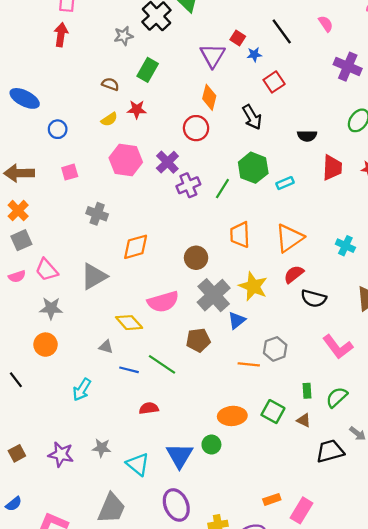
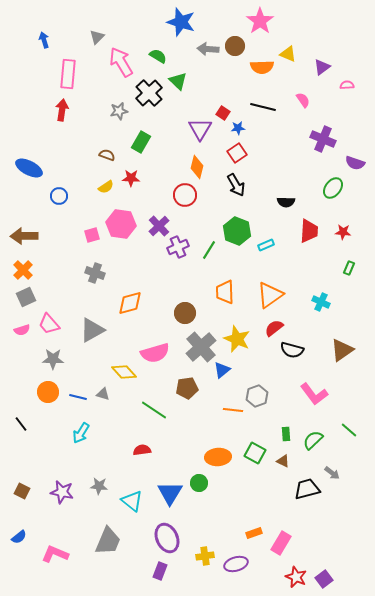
black line: (282, 31) -> (263, 107), turned -40
red square: (274, 82) -> (237, 153), moved
pink square: (70, 172) -> (92, 235), moved
blue line: (129, 370) -> (78, 397), moved
brown square: (17, 453) -> (22, 491), turned -35

